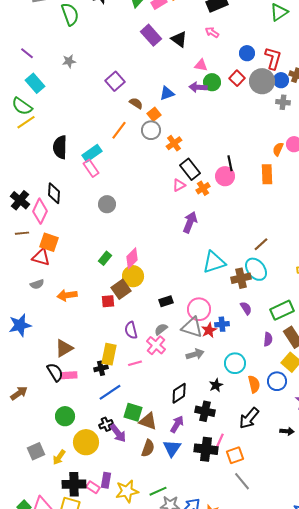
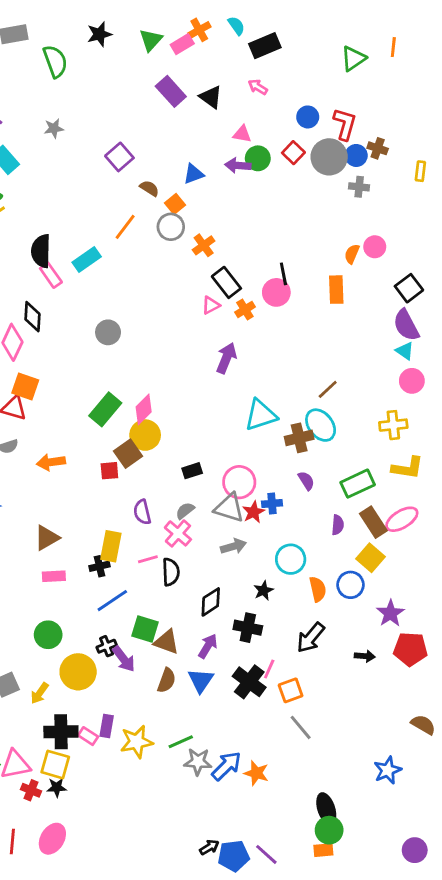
pink rectangle: (91, 168) -> (51, 275), moved
green rectangle: (105, 258) -> (105, 409), size x1.6
black semicircle: (55, 372) -> (171, 572), moved, turned 30
black cross: (206, 449) -> (249, 682), turned 30

